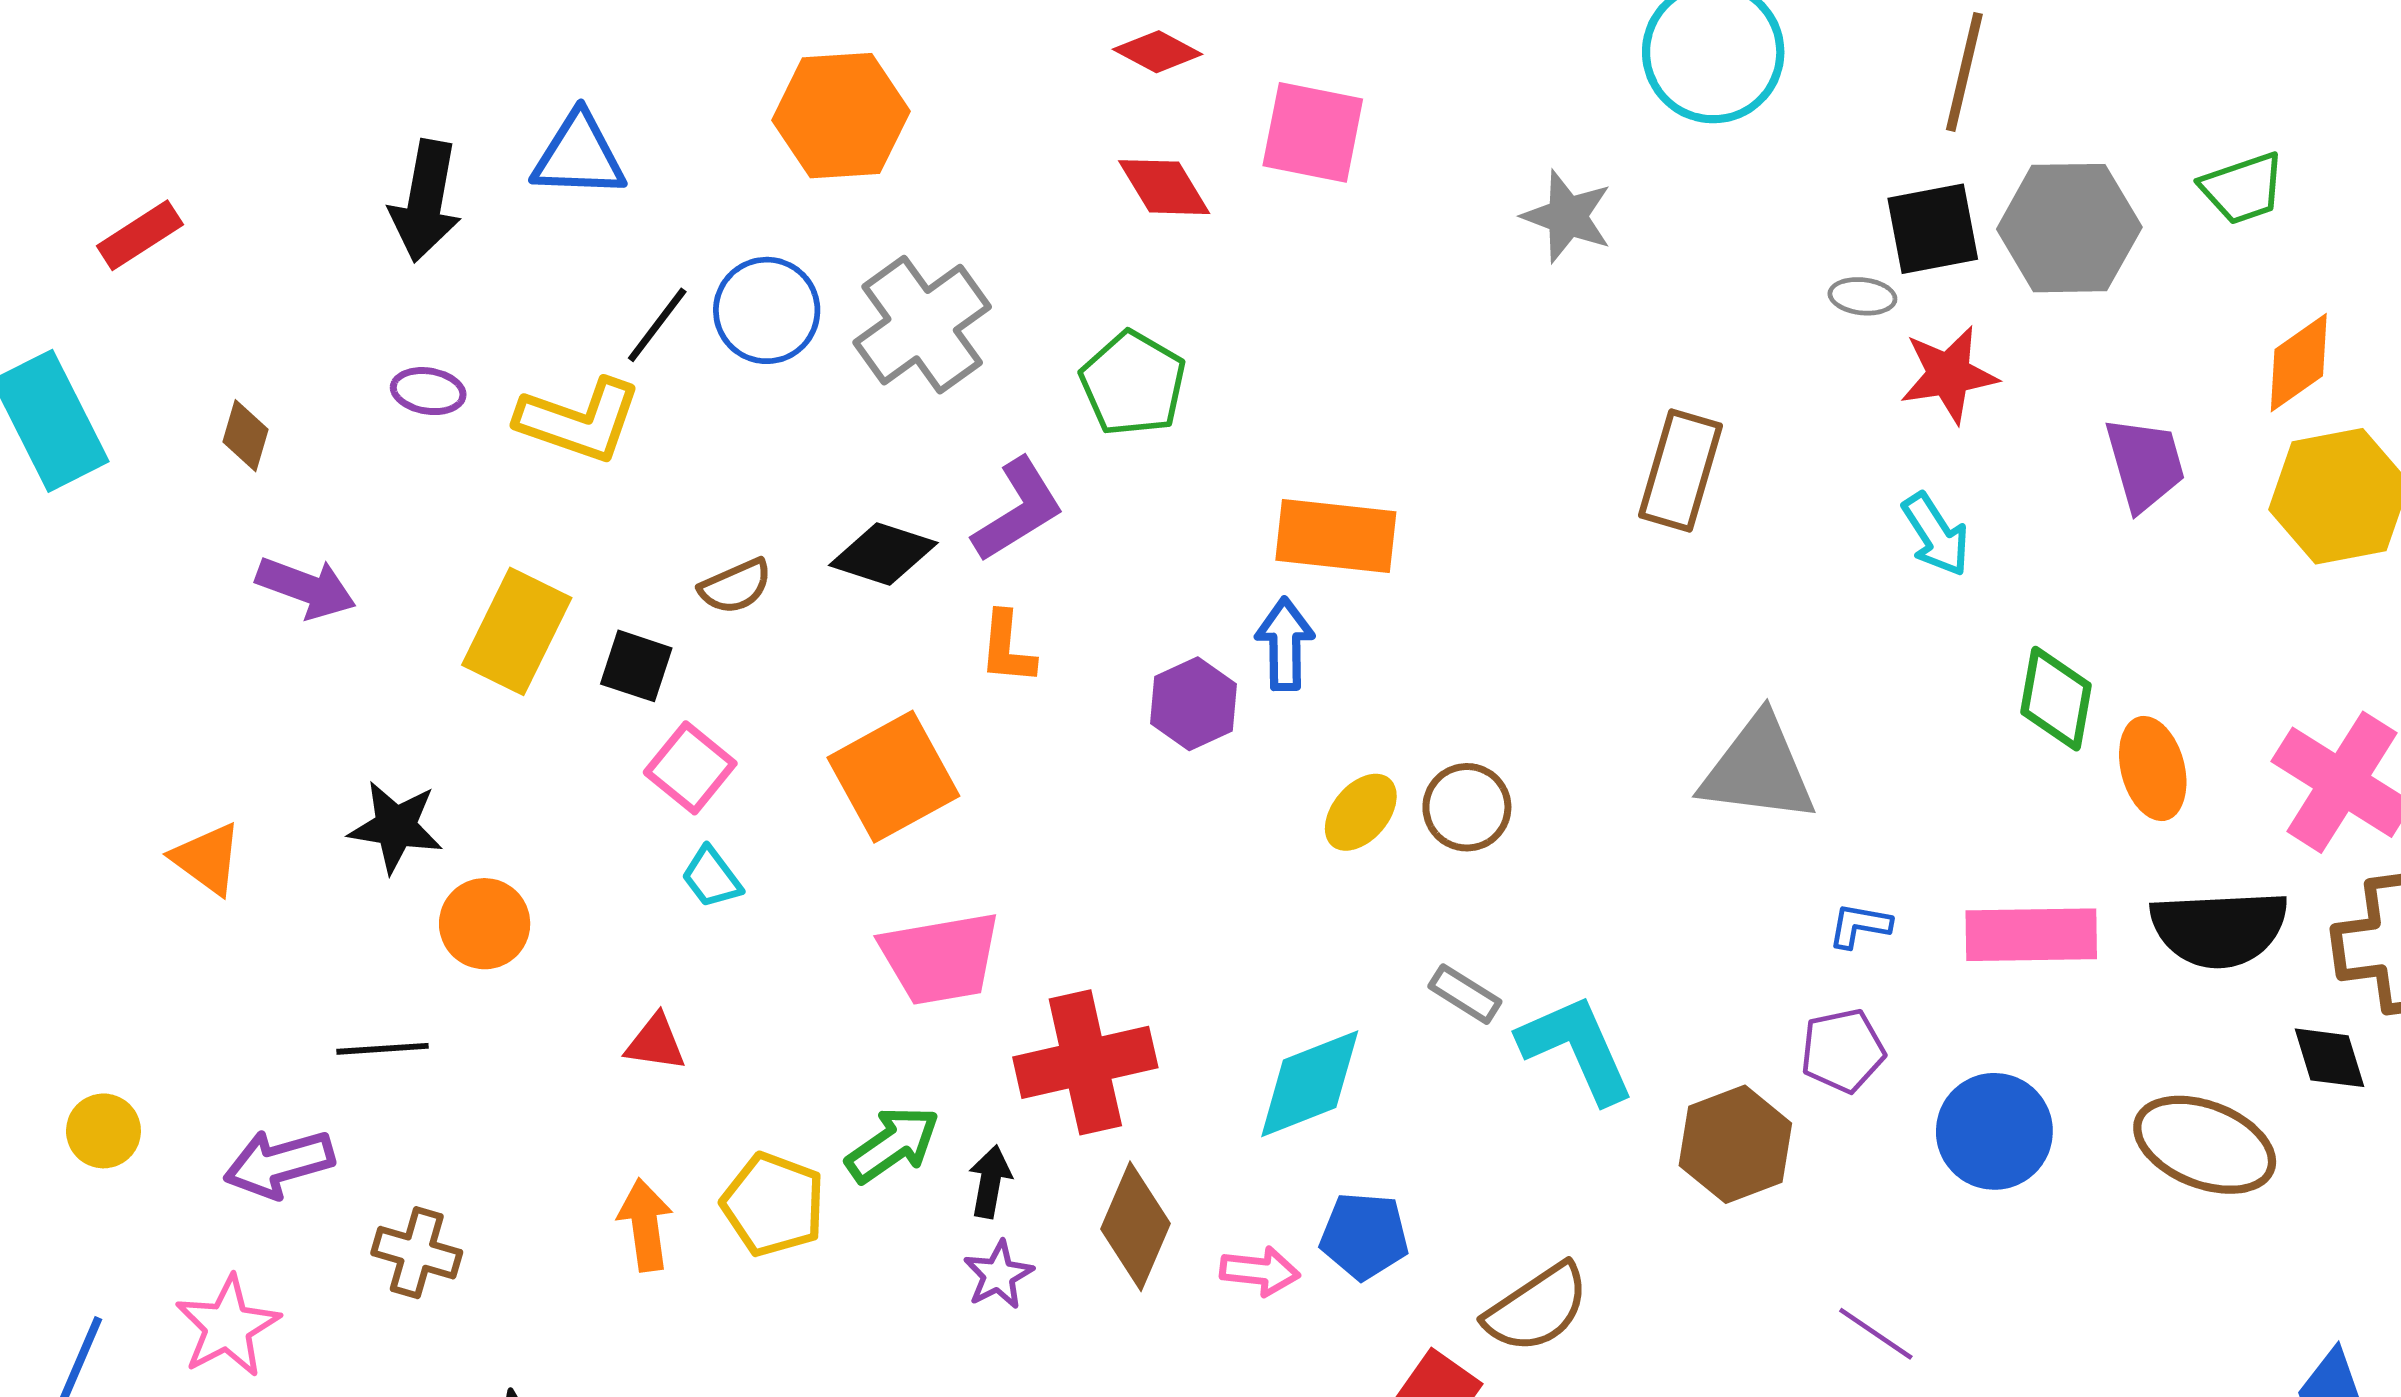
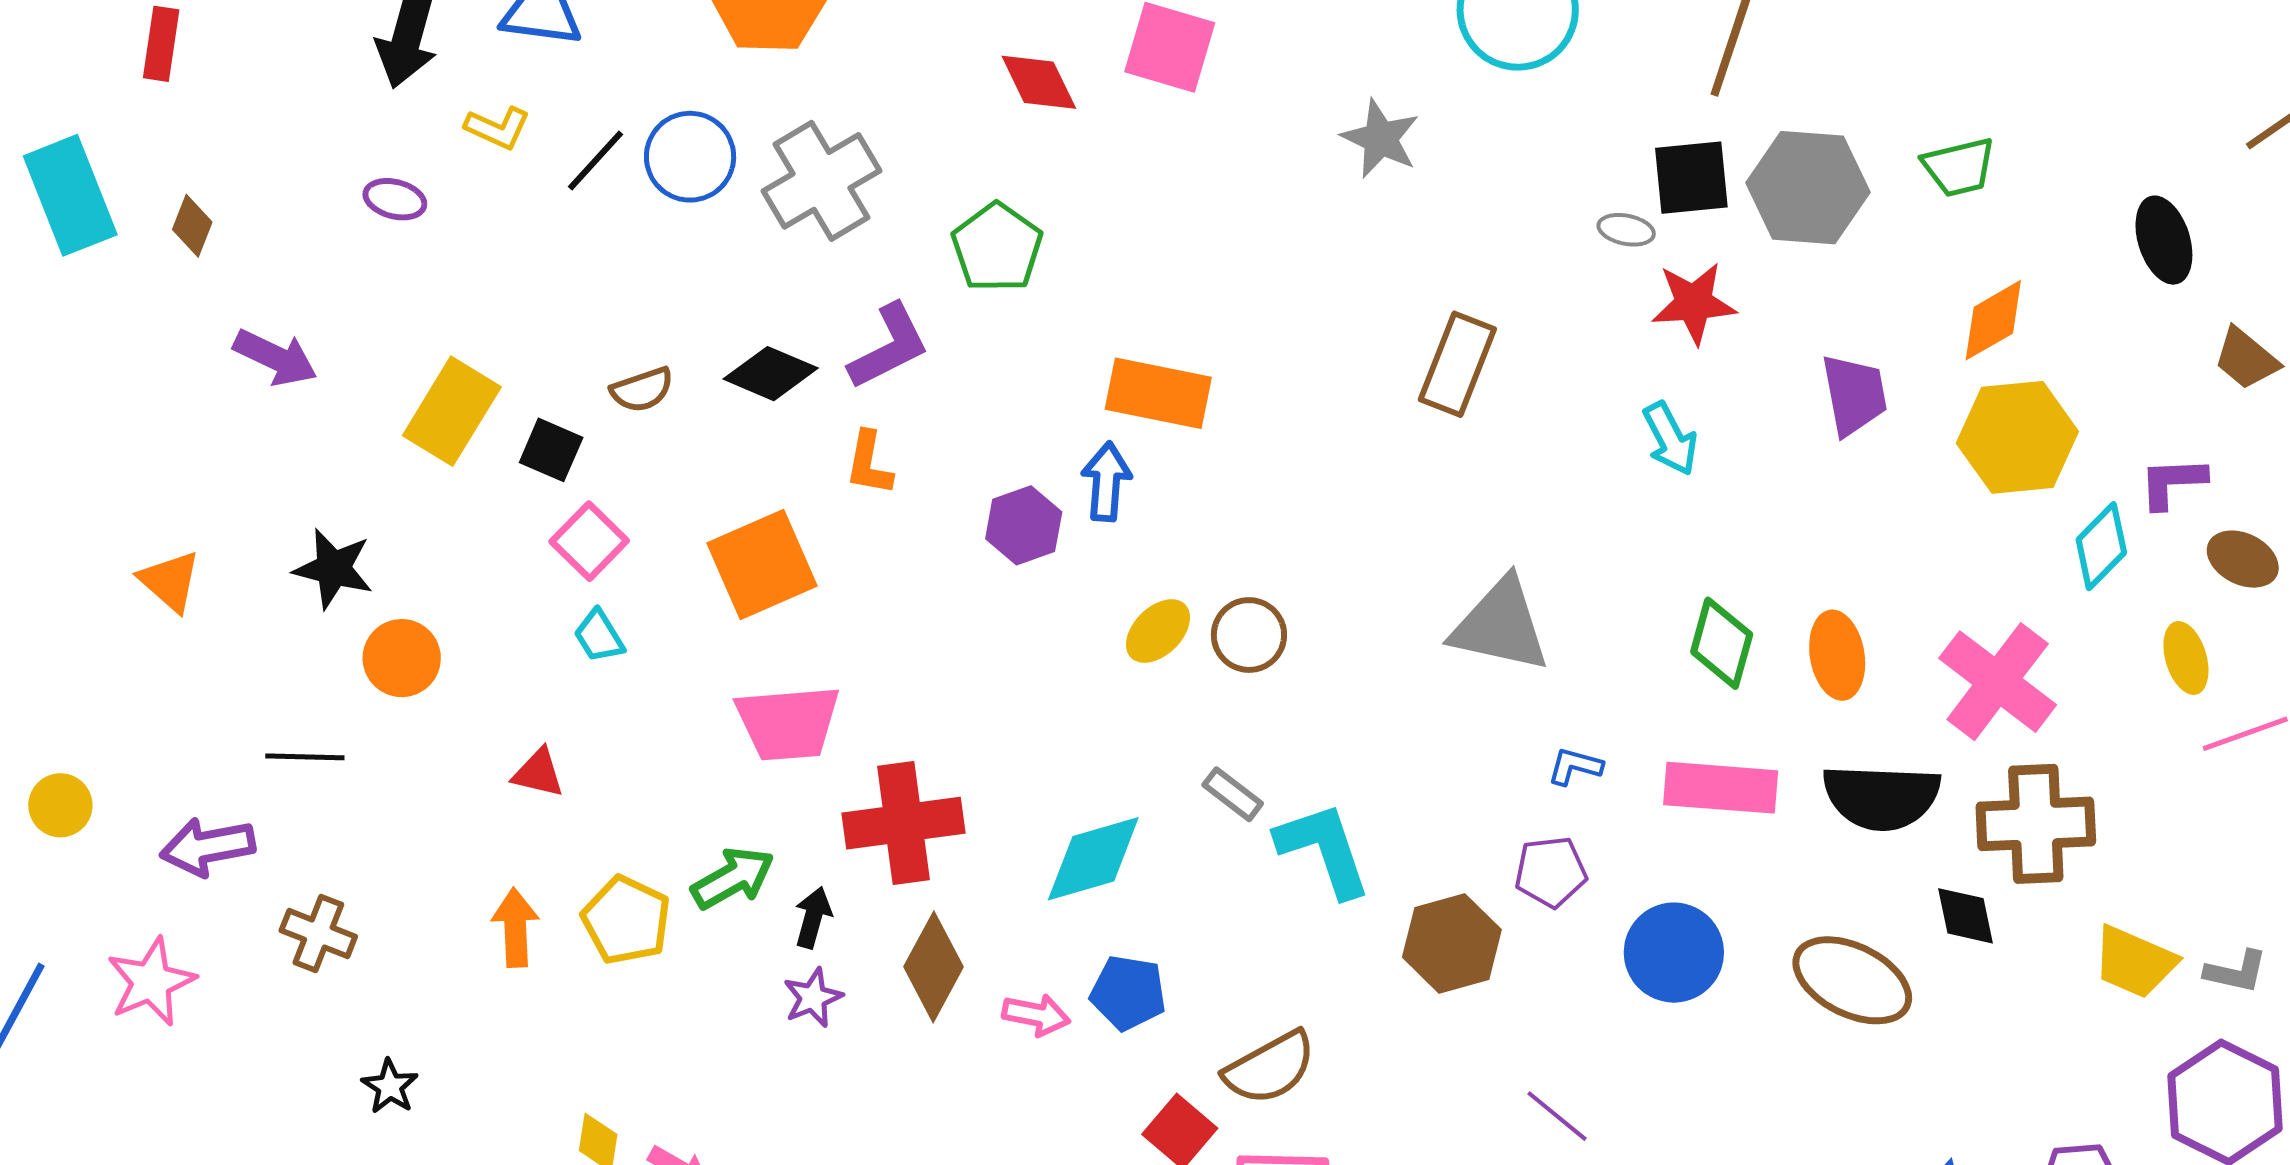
red rectangle: (140, 235) -> (161, 44), turned -54
yellow L-shape: (579, 420) -> (498, 128), moved, size x0.6
brown diamond: (246, 436) -> (192, 226), moved
green diamond: (2056, 699) -> (1722, 643), moved

